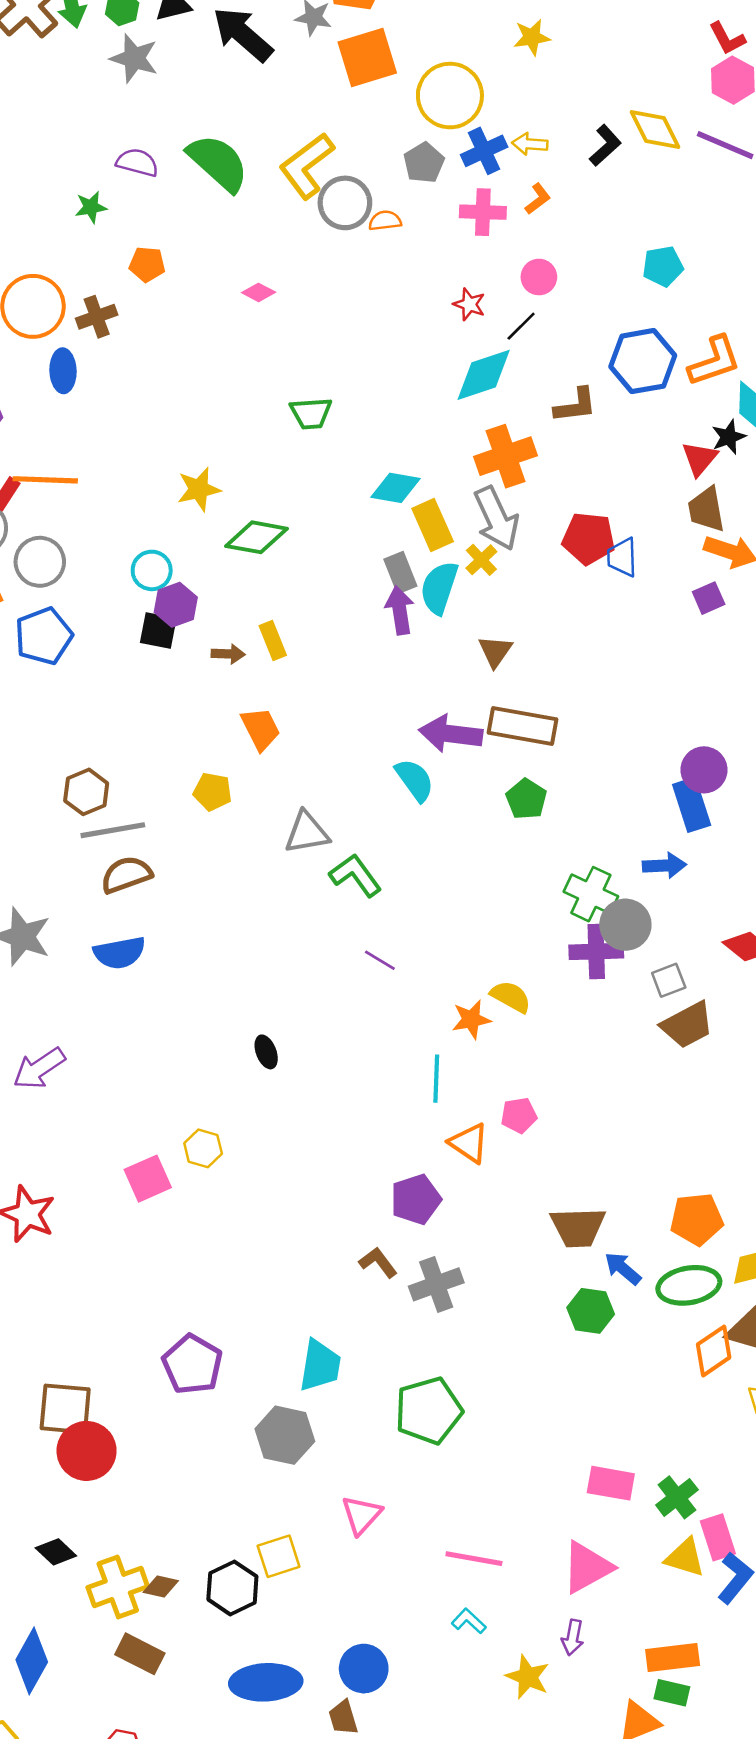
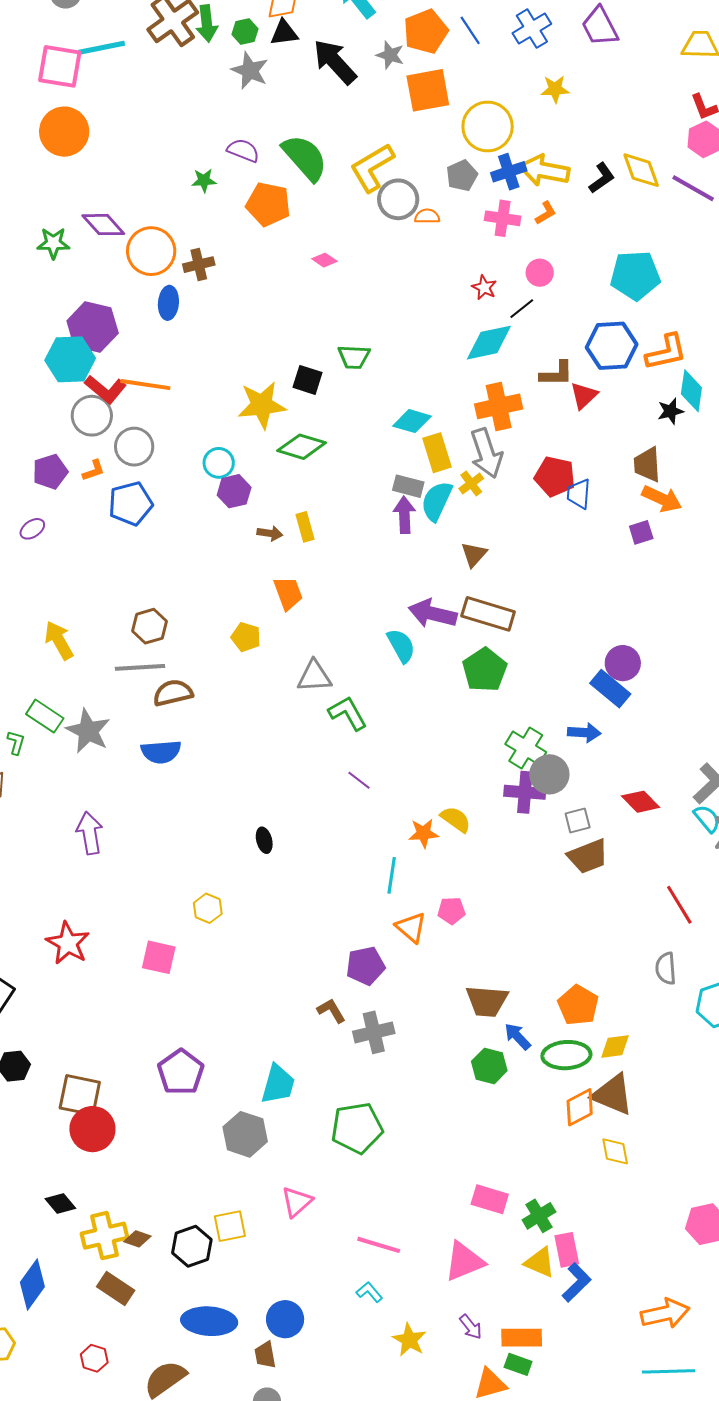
yellow arrow: (530, 144) -> (544, 170), size x1.8
orange pentagon: (147, 264) -> (268, 204), moved, size x1.6
cyan pentagon: (663, 266) -> (635, 275), size x1.6
red triangle: (700, 459) -> (584, 396), moved
yellow star: (199, 489) -> (262, 405), size x1.4
gray rectangle: (400, 573) -> (408, 486), turned -60
black square: (158, 630) -> (307, 380), moved
green pentagon: (526, 799) -> (485, 670), size x1.4
blue rectangle: (692, 805) -> (610, 689), turned -39
gray line: (113, 830) -> (140, 667), moved
purple arrow: (39, 1068) -> (90, 833), turned 108
pink square: (148, 1179) -> (159, 957), moved, turned 30
orange pentagon: (697, 1219) -> (578, 1005), turned 30
purple arrow: (573, 1637) -> (471, 1327), moved, turned -56

